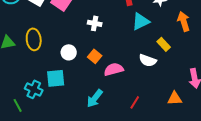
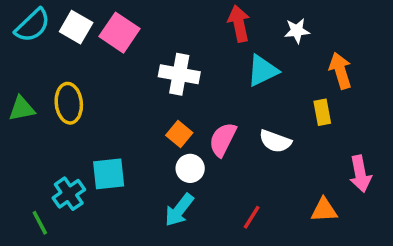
white cross: (95, 23) -> (179, 74), size x1.5
yellow rectangle: (164, 44) -> (322, 112), moved, turned 32
white circle: (69, 52) -> (190, 168), moved
pink semicircle: (114, 69) -> (223, 139), moved, turned -48
cyan cross: (34, 89) -> (69, 194), turned 30

